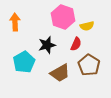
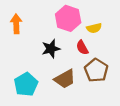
red semicircle: (76, 44) -> (82, 48), turned 128
cyan pentagon: (24, 62) -> (26, 84), moved

